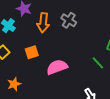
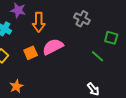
gray cross: (69, 20) -> (82, 19), moved
pink semicircle: (57, 67) -> (53, 47), moved

